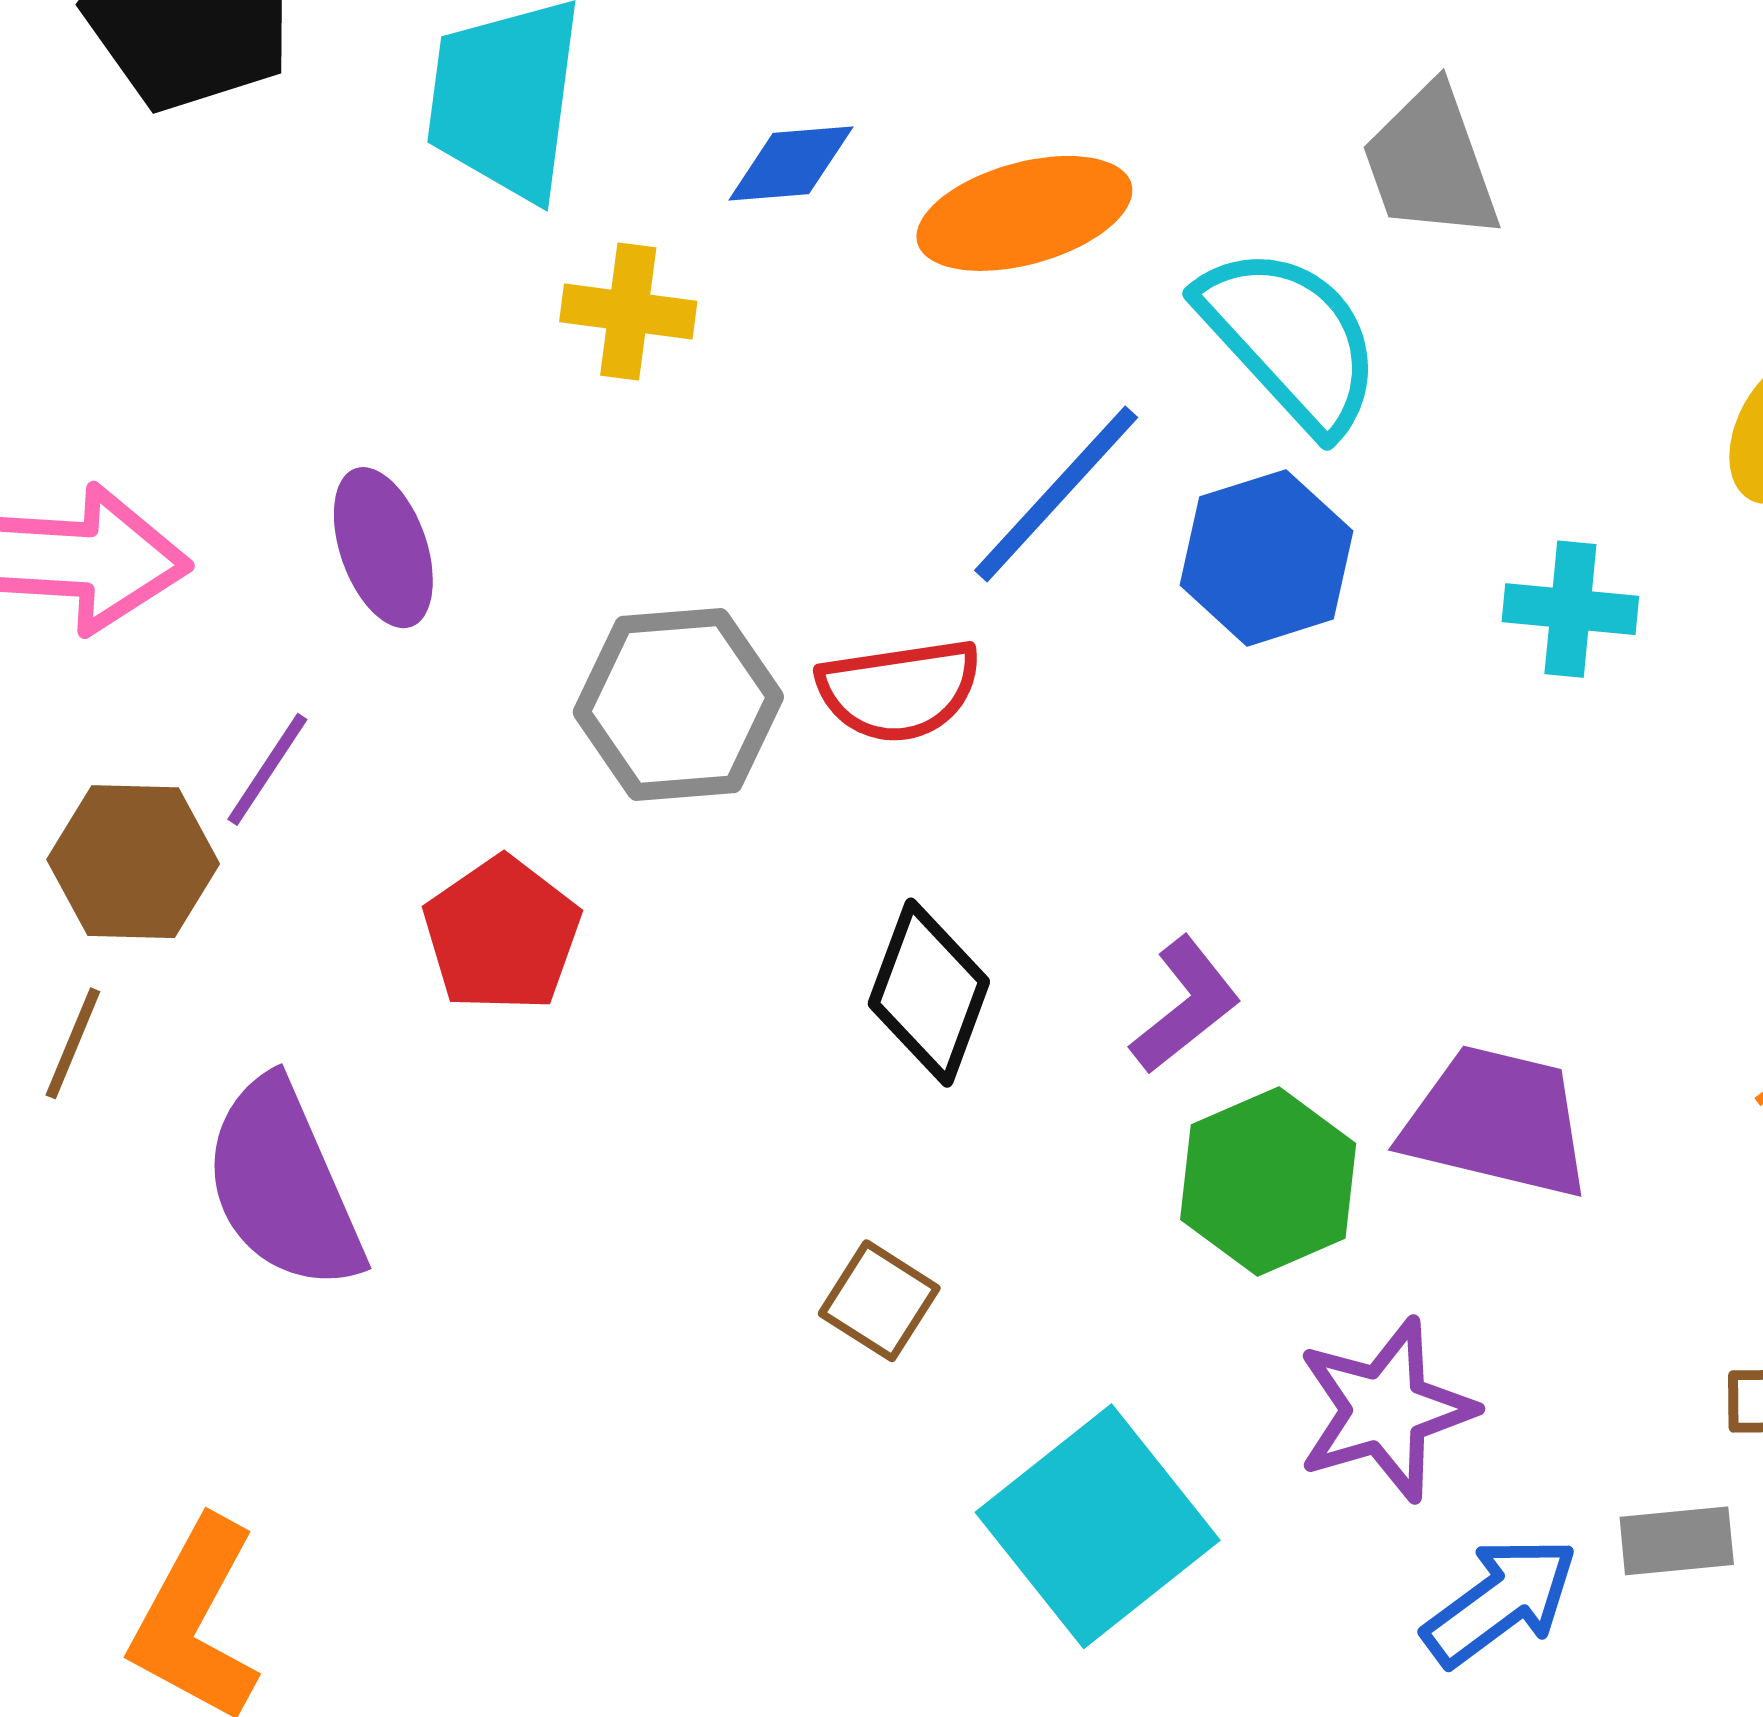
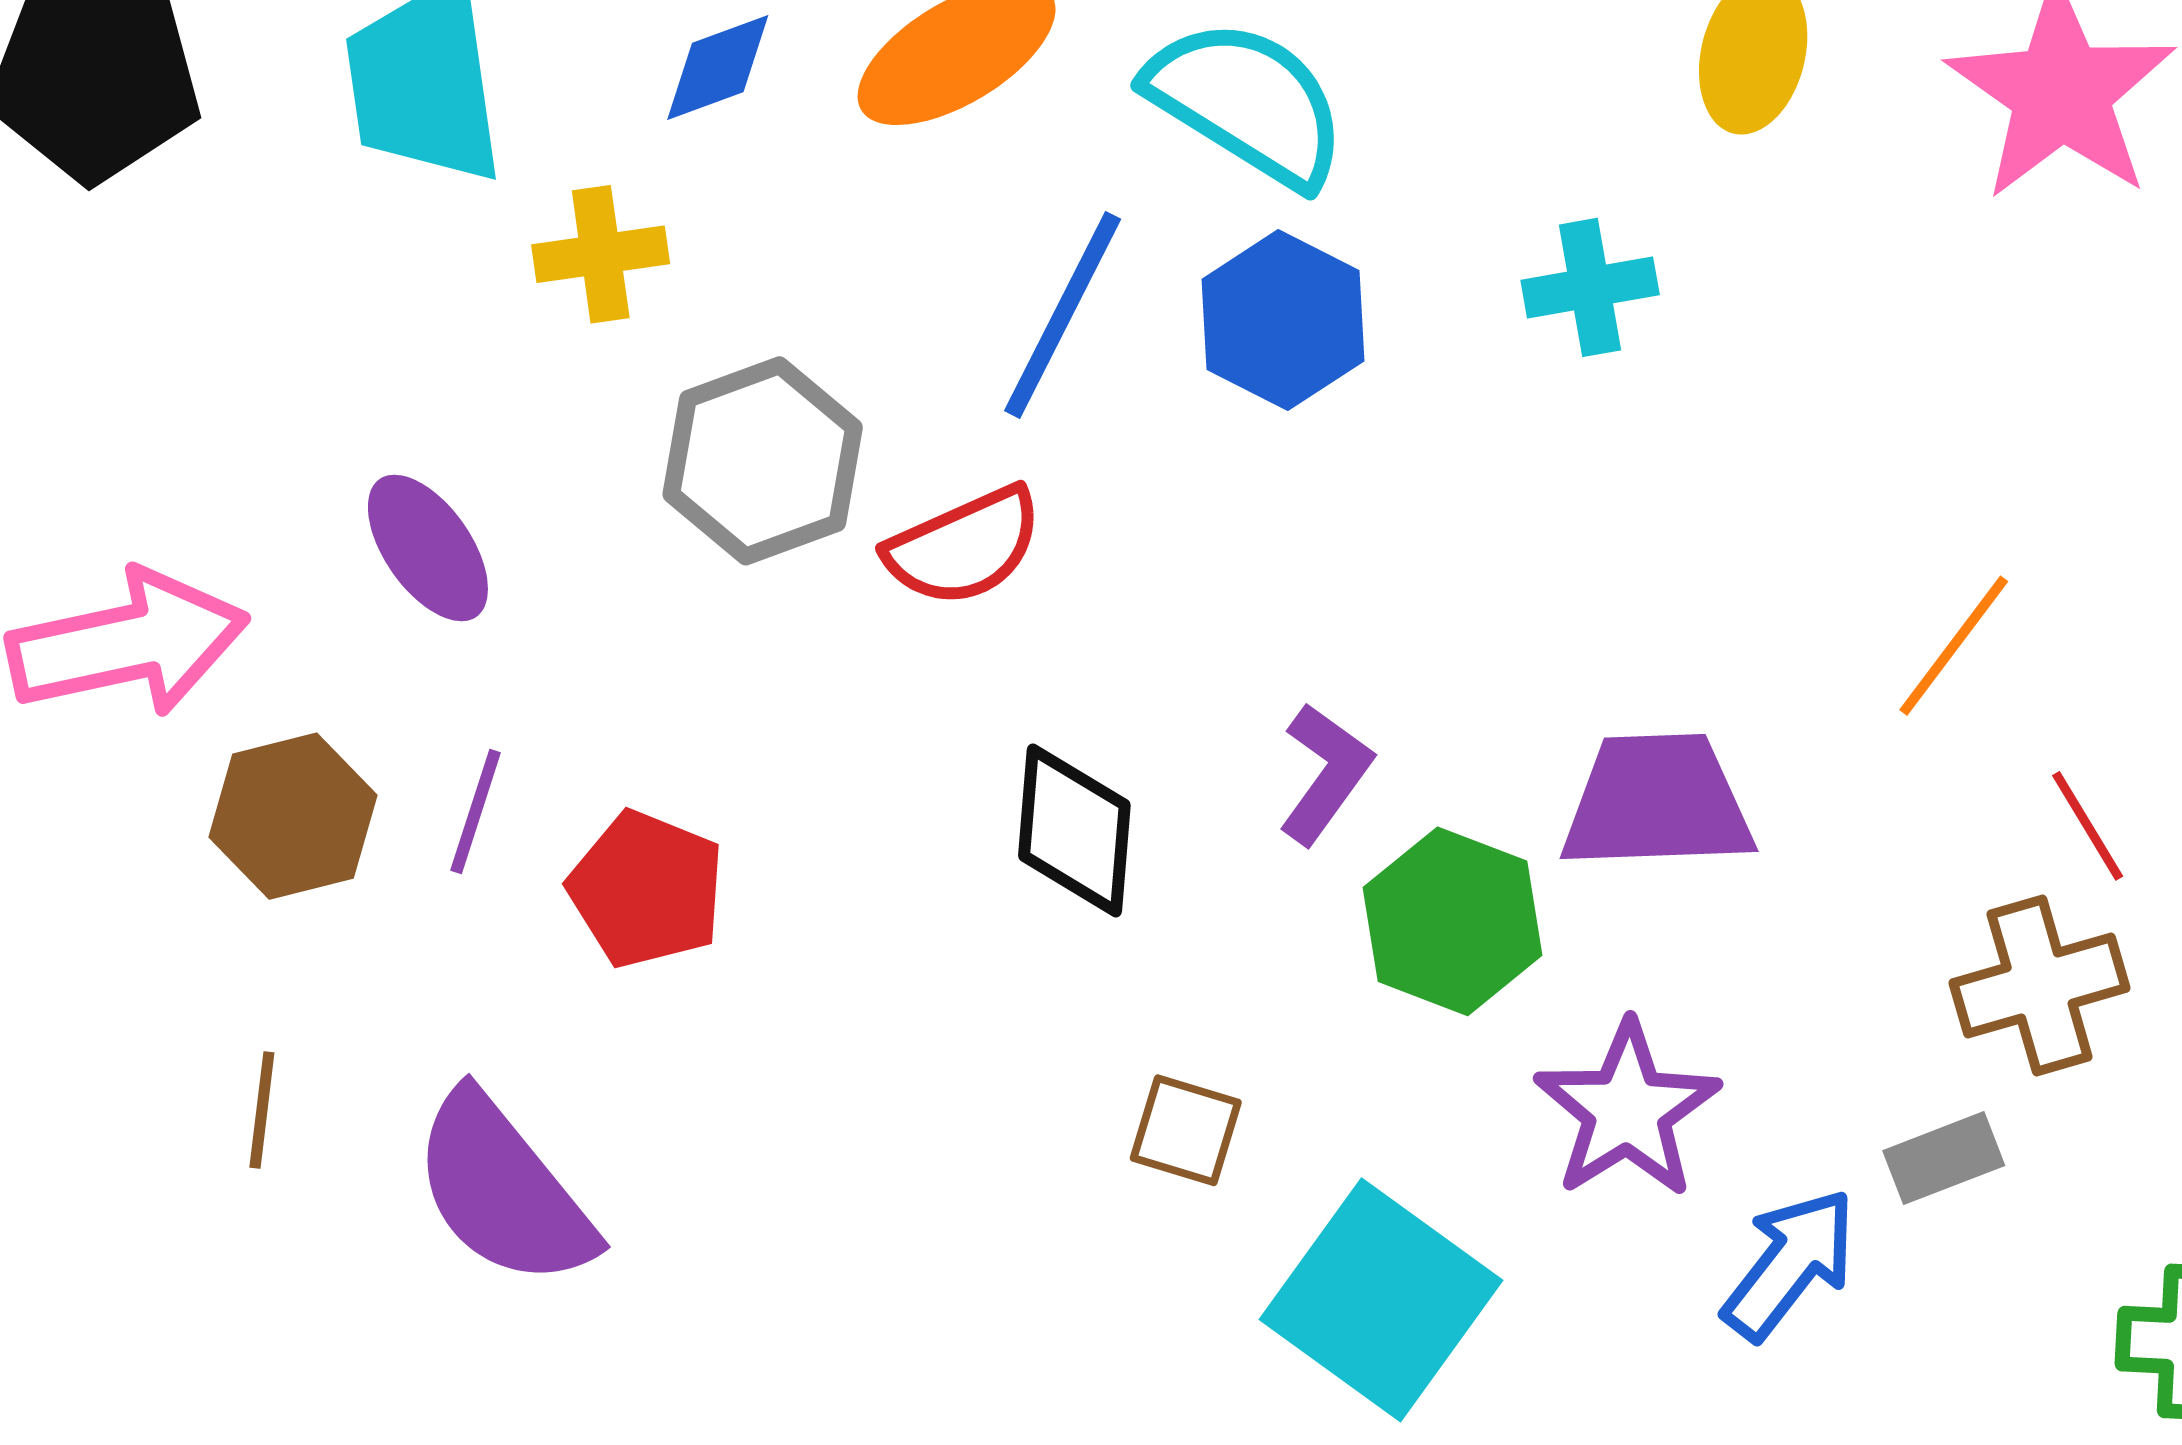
gray hexagon: (678, 704) -> (763, 461), moved
purple line: (267, 769) -> (476, 811), moved
brown hexagon: (133, 862) -> (293, 816), moved
brown square: (879, 1301) -> (1186, 1130), moved

